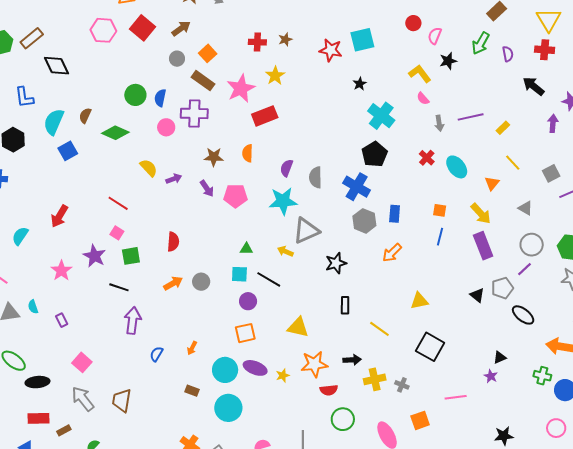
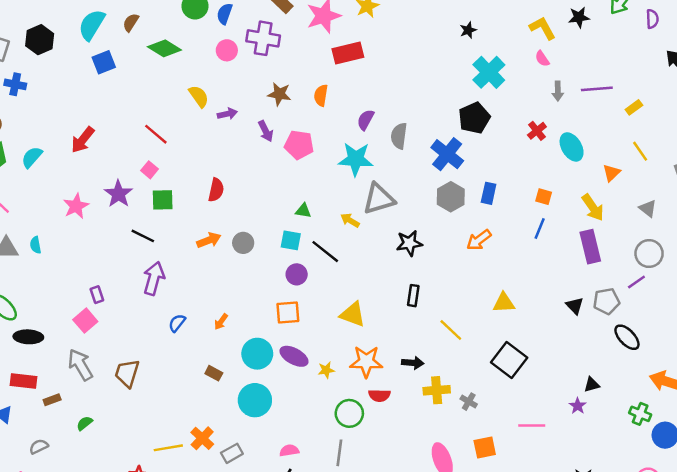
purple rectangle: (62, 320) -> (97, 295), moved
green circle: (343, 419) -> (349, 413), moved

